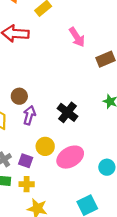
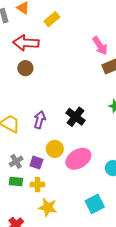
pink arrow: (77, 37) -> (100, 46), moved
brown circle: (19, 96) -> (25, 68), moved

